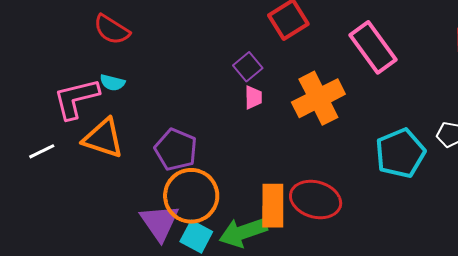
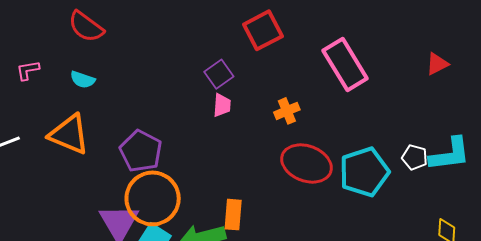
pink L-shape: (76, 98) -> (28, 70), moved, size x0.5
orange cross: (318, 98) -> (287, 111), size x0.5
red ellipse: (316, 199) -> (307, 163), moved
orange rectangle: (273, 206) -> (233, 215), size x0.7

